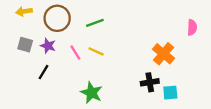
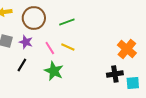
green star: (91, 93) -> (54, 71), moved

